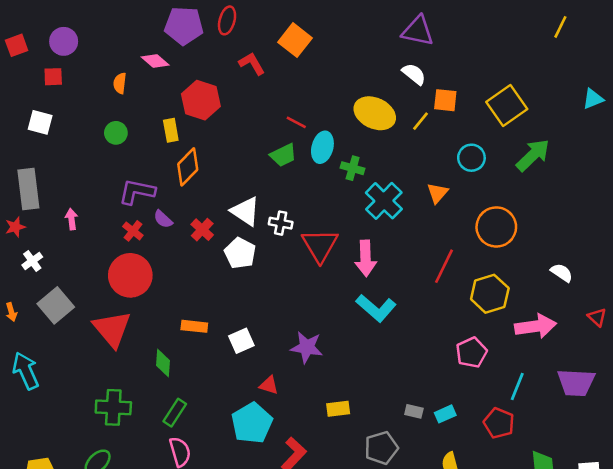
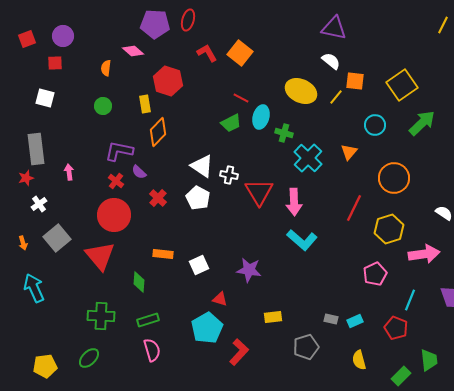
orange square: (295, 40) -> (240, 53), moved
red cross: (202, 230) -> (158, 198), moved
green rectangle: (175, 413) -> (148, 320), turned 40

